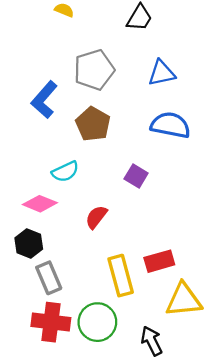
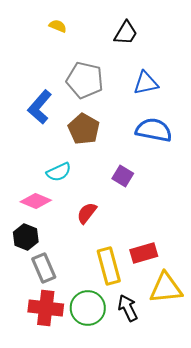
gray pentagon: (94, 70) -> (85, 80), turned 30
black arrow: (152, 341) -> (128, 308), moved

